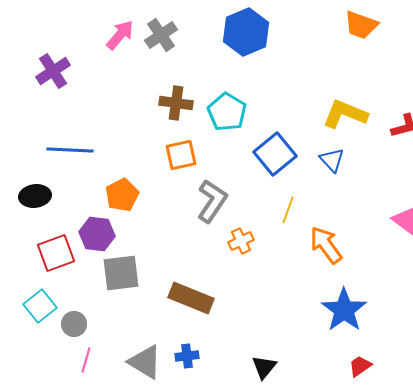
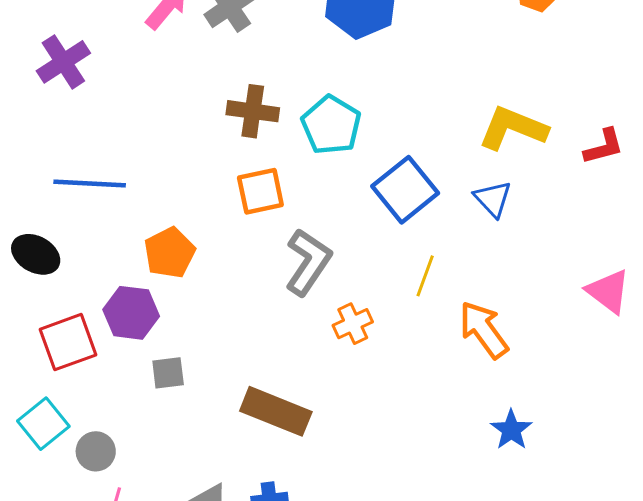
black ellipse: (35, 196) -> (36, 254), turned 36
gray square: (121, 273) -> (168, 373), size x0.6
blue star: (344, 310) -> (511, 430), size x0.6

